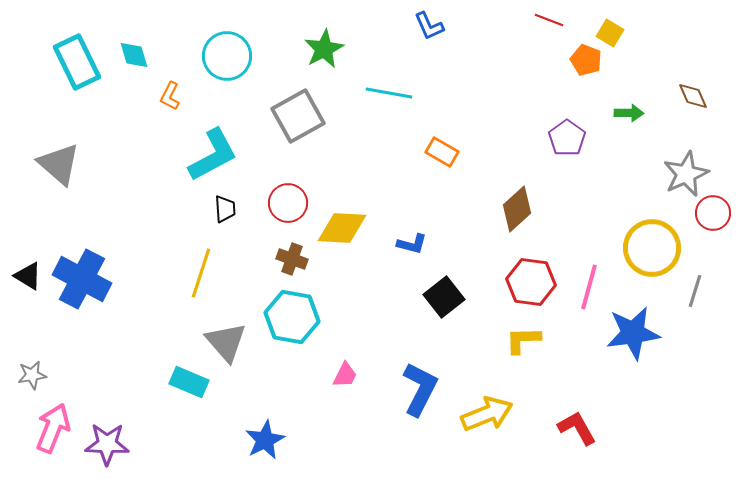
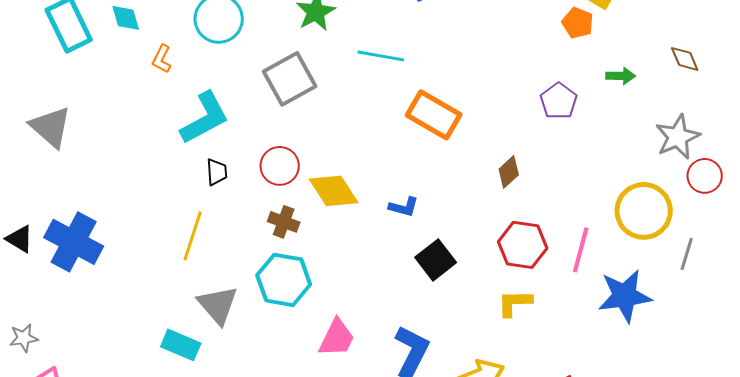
orange rectangle: (442, 152) -> (434, 115), size x1.6
brown diamond: (517, 209) -> (509, 172), size x0.7
yellow diamond: (342, 228) -> (334, 191), turned 54
pink trapezoid: (345, 375) -> (337, 338), size x1.5

